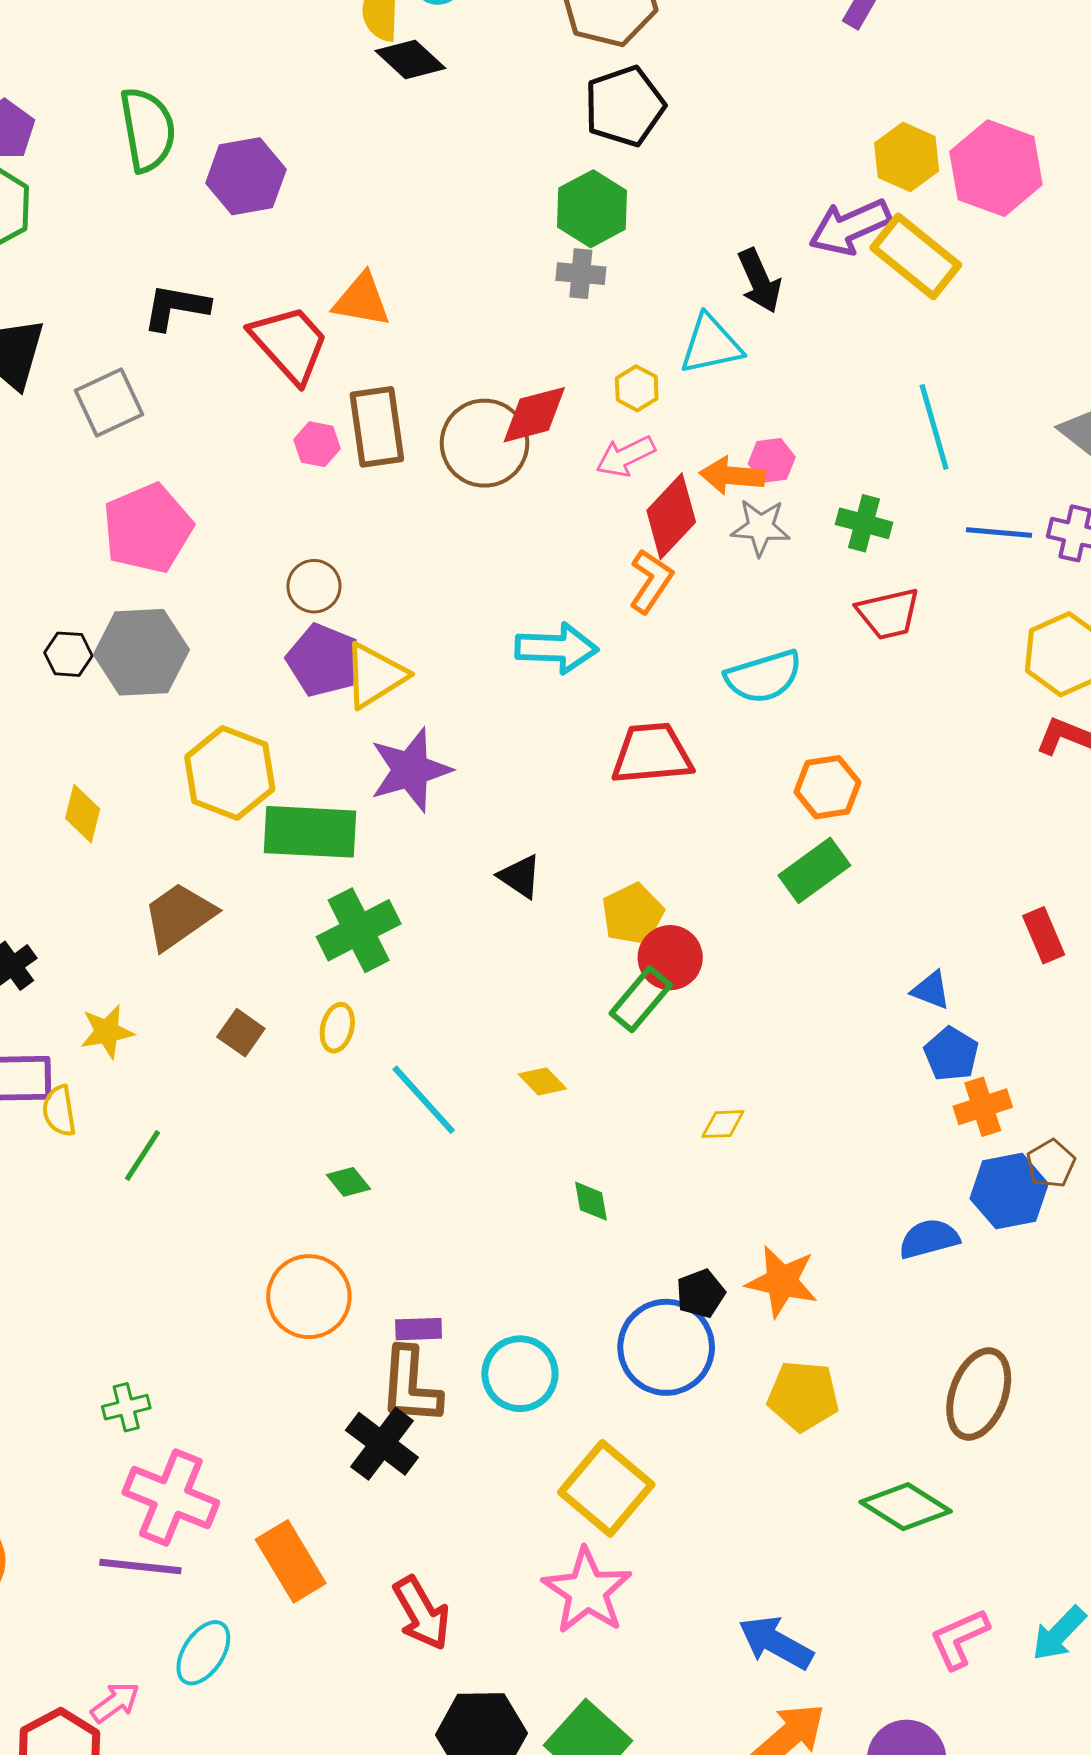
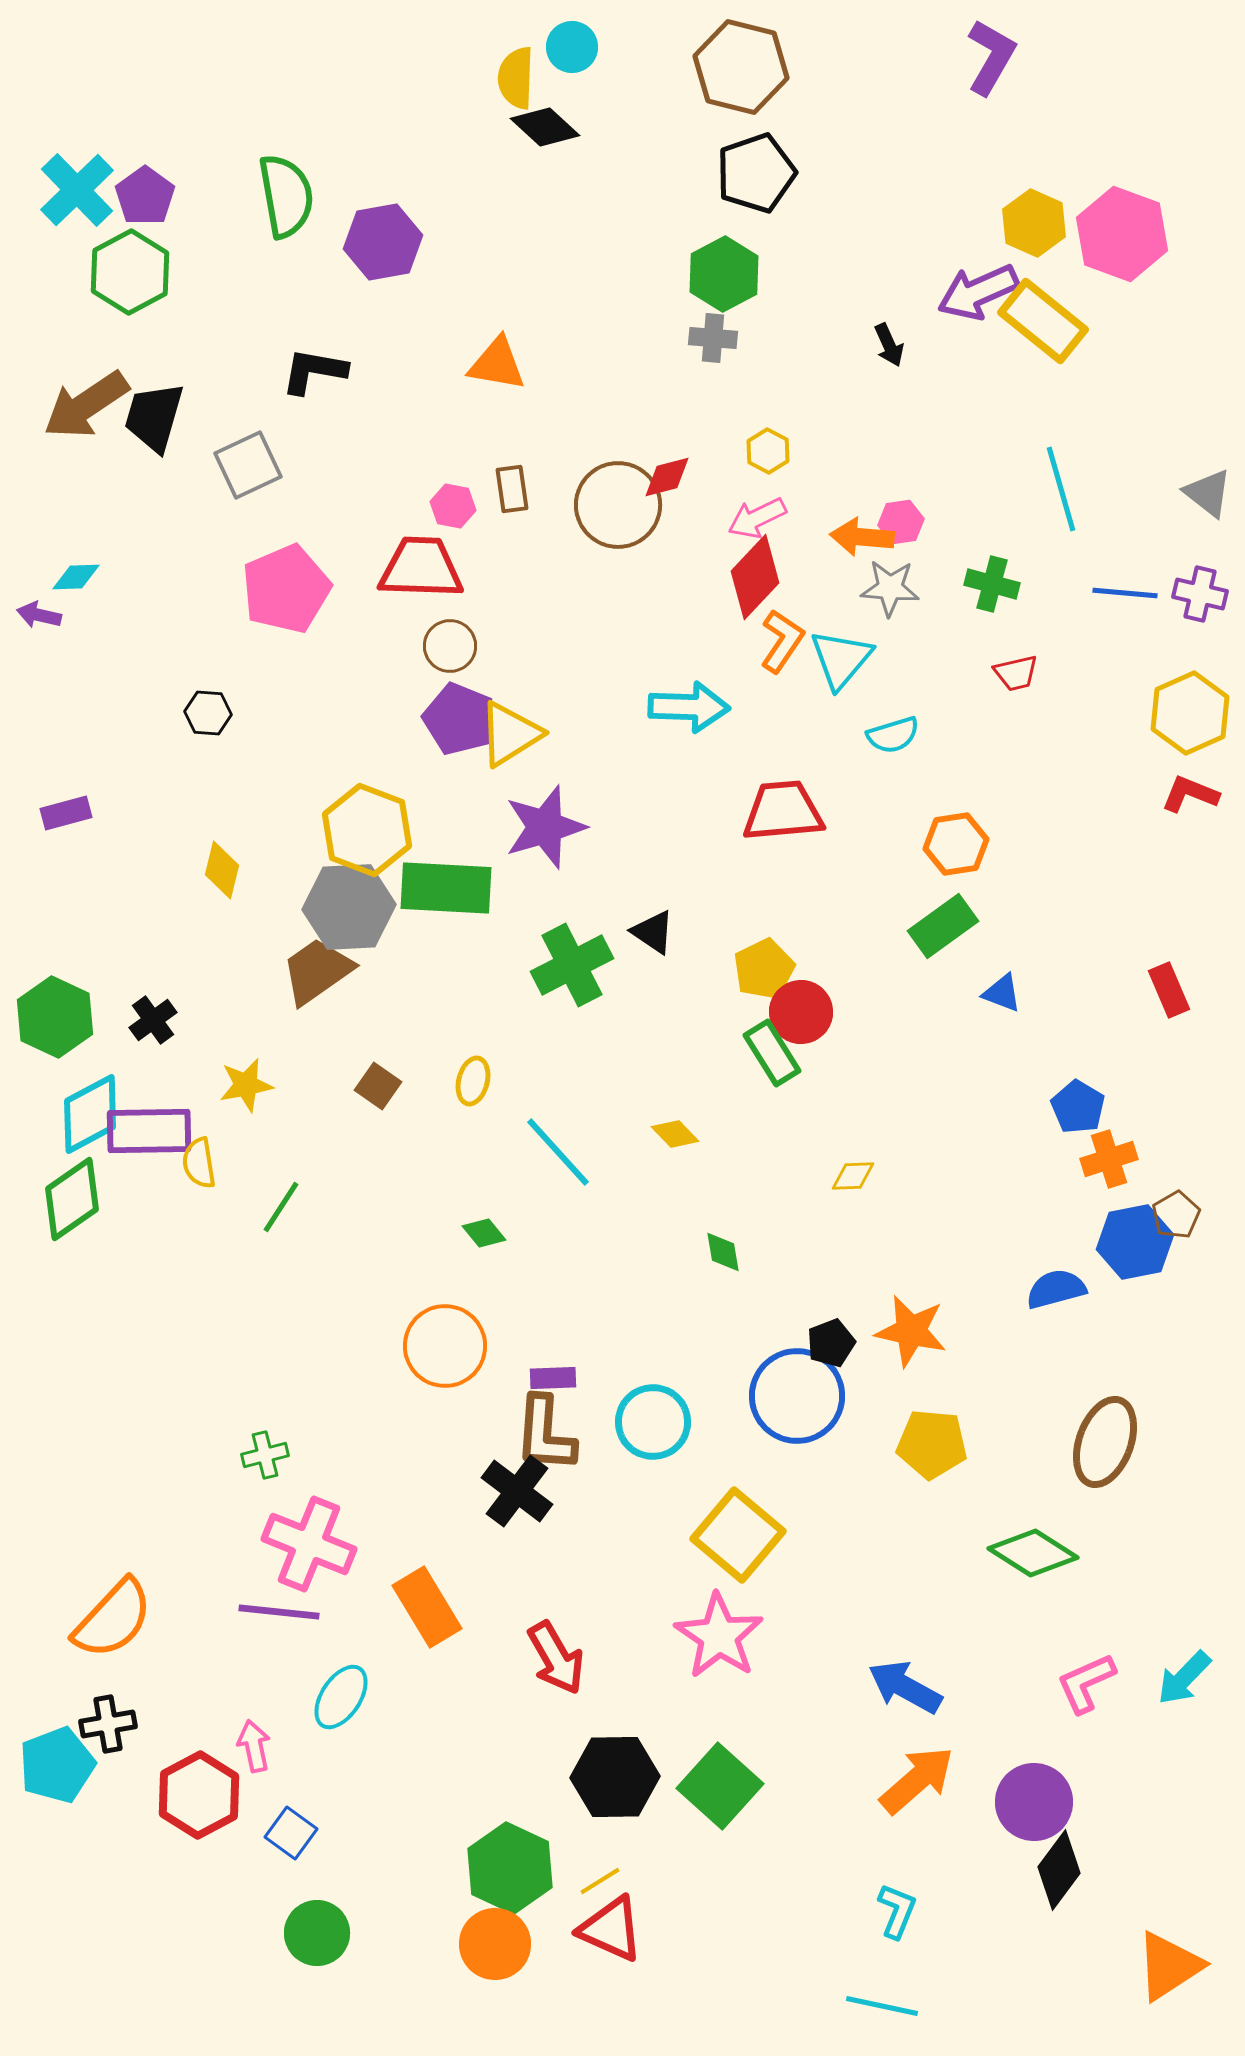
black arrow: (759, 281) -> (889, 345), size x0.7
red trapezoid: (290, 344) -> (421, 568), moved, turned -46
cyan triangle: (711, 345) -> (841, 659), moved, turned -38
red diamond: (534, 415) -> (667, 477), size x0.7
brown rectangle: (377, 427) -> (512, 489), size x0.6
red diamond: (671, 516) -> (755, 577), moved
red trapezoid: (888, 614) -> (1016, 673), size x0.7
gray hexagon: (141, 652) -> (349, 907), moved
cyan semicircle: (764, 677) -> (893, 735), size x0.7
green cross: (359, 930) -> (572, 965), moved
blue triangle: (931, 990) -> (1002, 993), moved
green rectangle: (641, 999) -> (772, 1053), turned -72
pink arrow: (115, 1702) -> (254, 1746), turned -66

